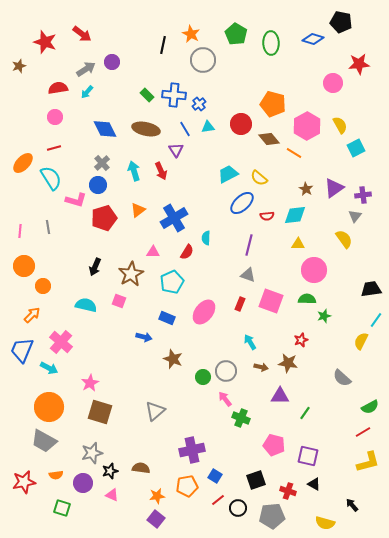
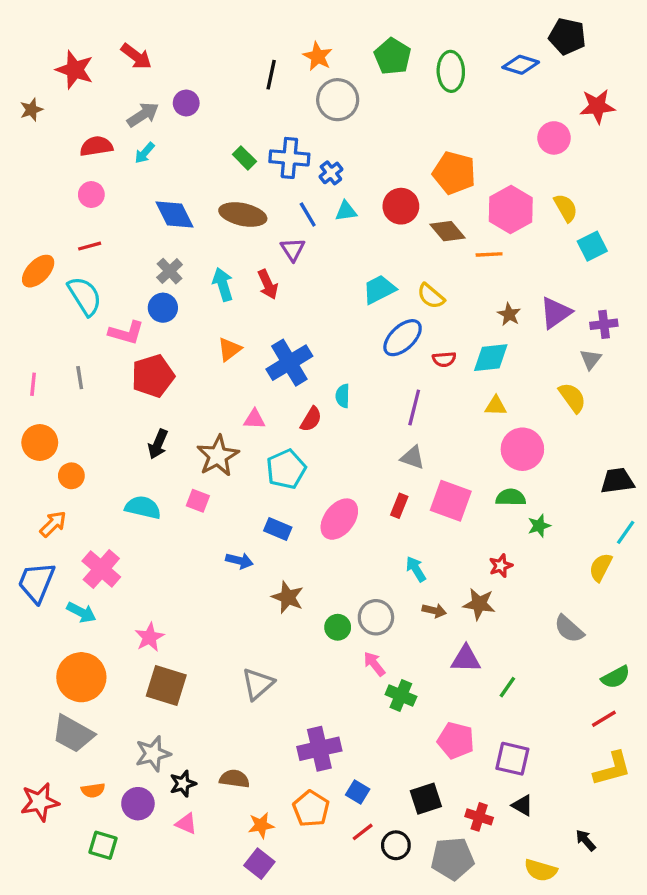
orange line: (294, 153) -> (489, 254), turned -35
red pentagon: (104, 218) -> (153, 376), moved
orange pentagon: (187, 486) -> (311, 809), turned -30

